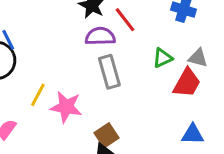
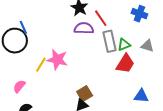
gray rectangle: (109, 72) -> (110, 41), moved
red trapezoid: (187, 83) -> (125, 64), moved
pink star: (66, 107) -> (57, 60), moved

